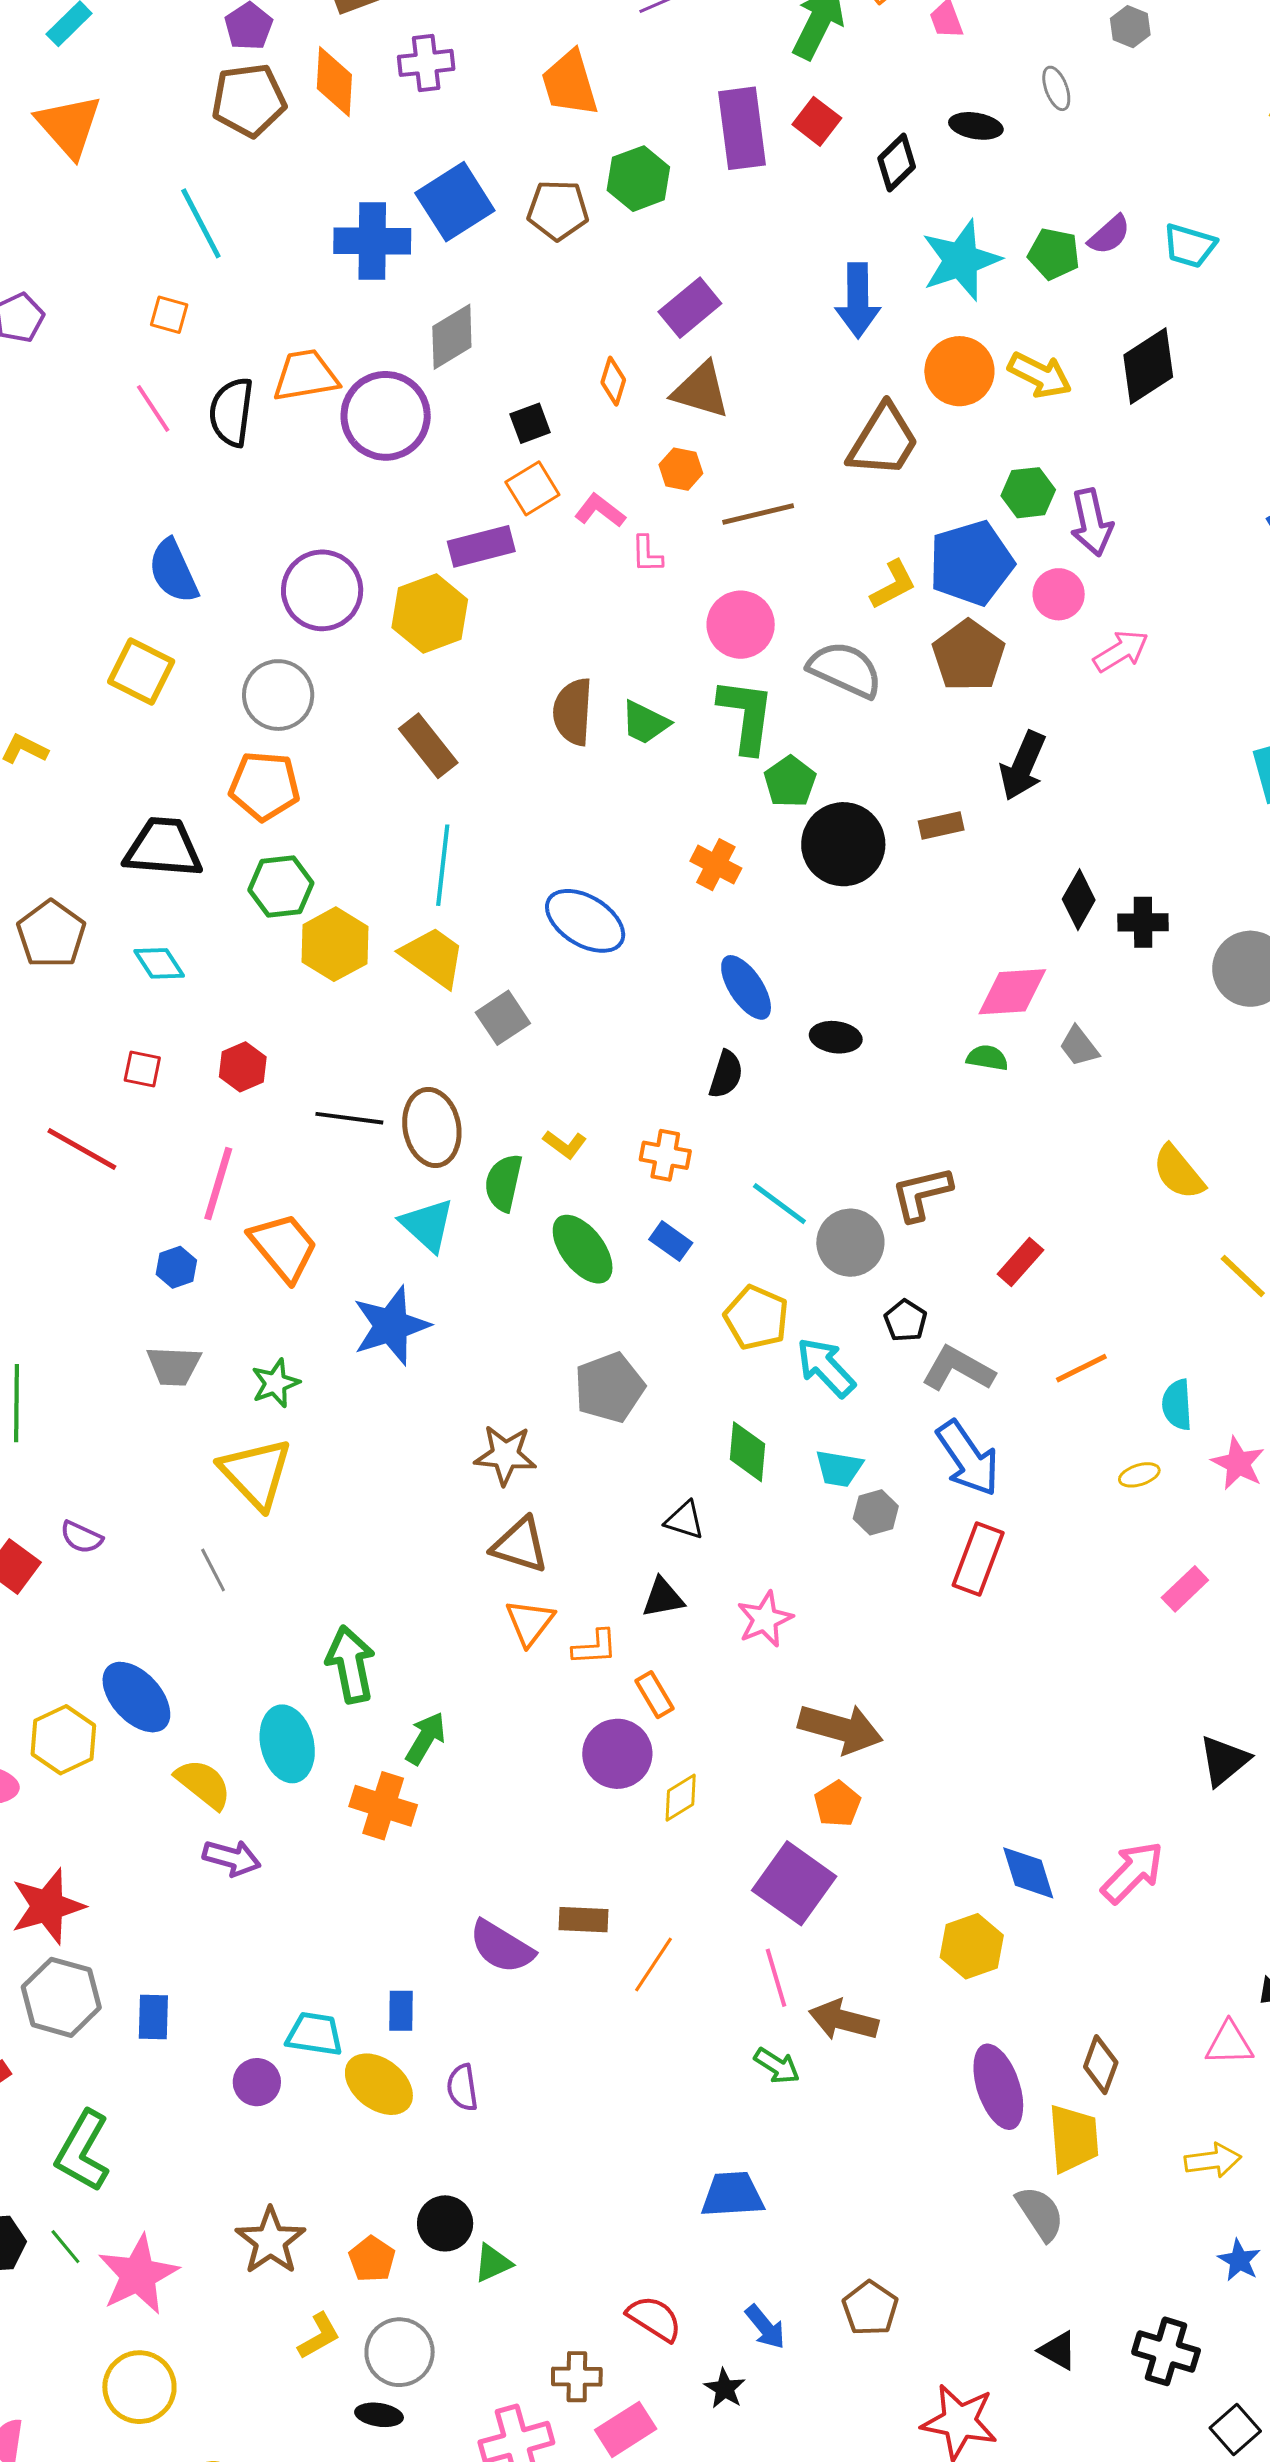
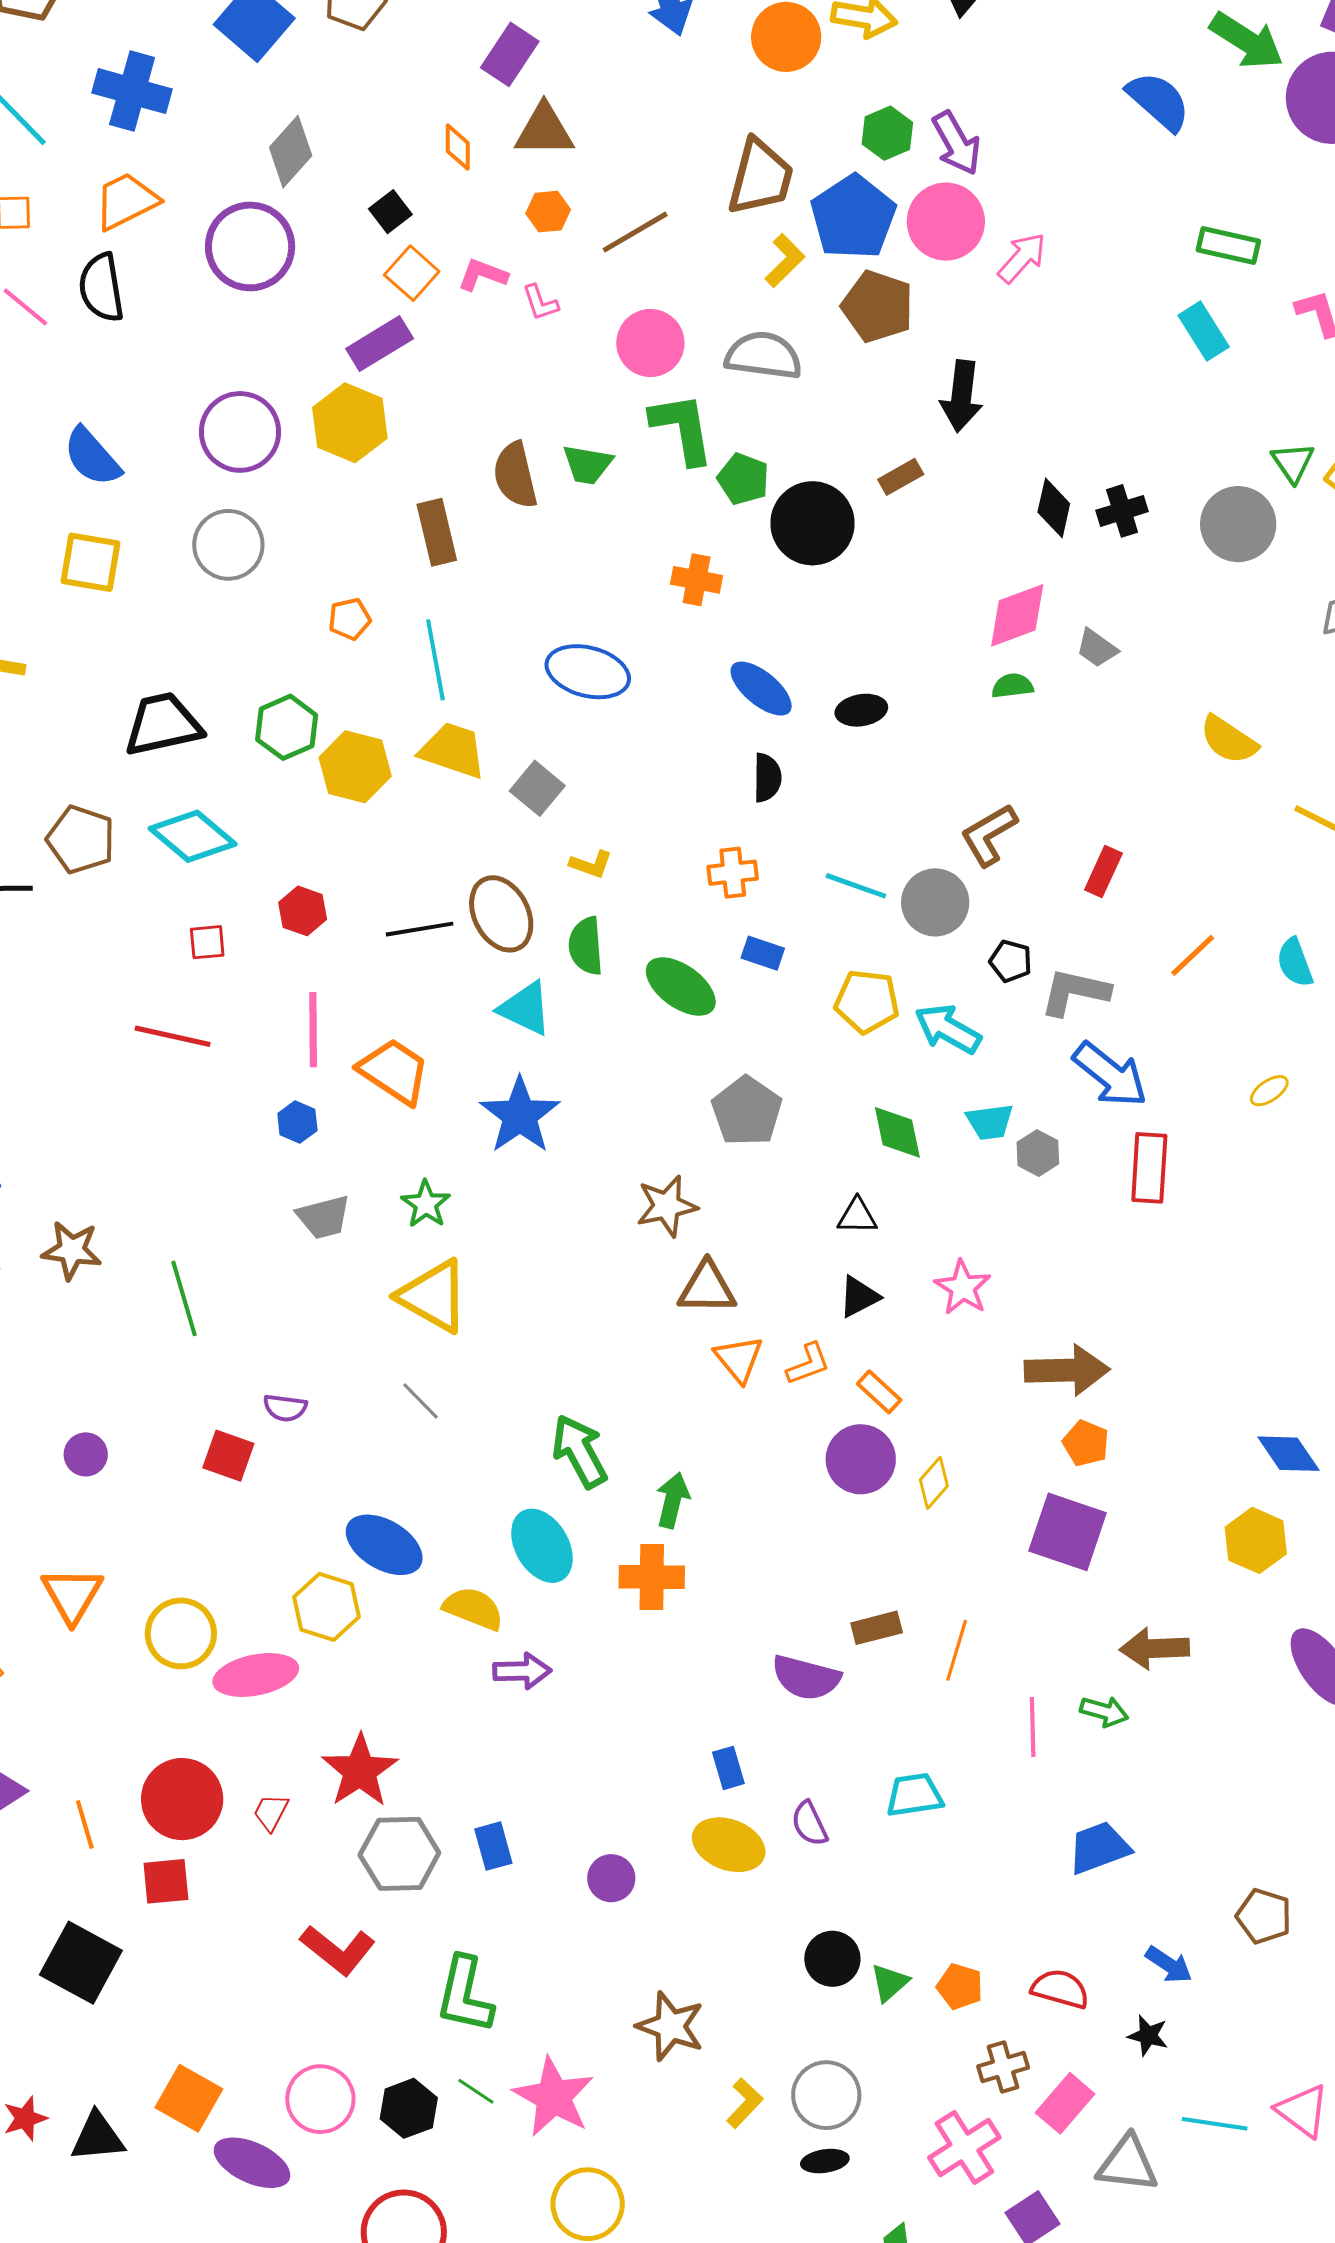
blue cross: (372, 241) -> (132, 91), moved, turned 32
orange trapezoid: (306, 376) -> (126, 201), moved
brown trapezoid: (883, 441) -> (760, 177), moved
pink circle: (1059, 594) -> (946, 222), size x1.5
brown rectangle: (428, 746) -> (437, 532), moved, turned 42
orange pentagon: (265, 786) -> (350, 619), moved, size x0.6
cyan diamond: (159, 963) -> (193, 836), size x1.6
yellow L-shape: (565, 1144) -> (591, 864), moved
yellow ellipse: (1139, 1475) -> (1269, 1091), moved
pink line: (776, 1978) -> (1033, 1727), moved, turned 32
cyan trapezoid: (315, 2034) -> (914, 1795), moved
orange pentagon: (372, 2259) -> (960, 1986), moved

